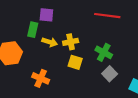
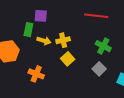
green cross: (104, 52) -> (103, 46), moved
yellow square: (75, 62) -> (68, 59), turned 32

